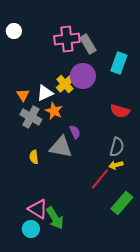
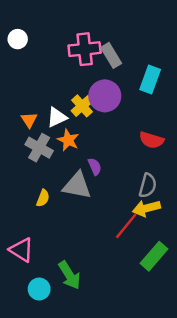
yellow semicircle: (34, 157) -> (43, 198), turned -152
yellow arrow: (116, 165) -> (146, 208), size x1.5
pink triangle: (38, 209) -> (21, 250), moved

